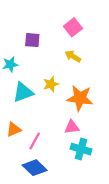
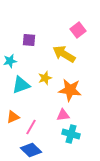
pink square: (73, 27) -> (78, 30), moved
yellow arrow: (73, 56) -> (64, 54), size x1.6

